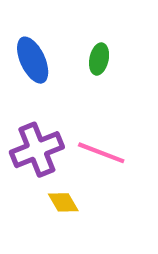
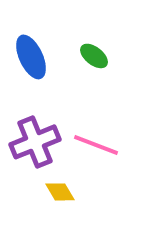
green ellipse: (99, 59) -> (94, 56), turned -64

